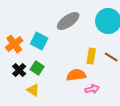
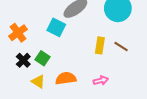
cyan square: (39, 41) -> (56, 27), moved
orange semicircle: (76, 75) -> (66, 78), moved

